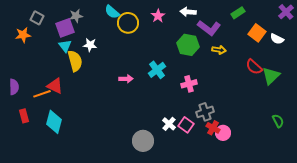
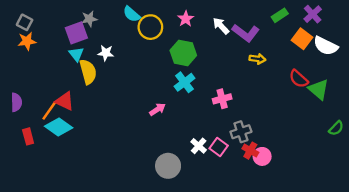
white arrow: (188, 12) -> (221, 26), moved, turned 42
purple cross: (286, 12) -> (313, 14), moved
gray square: (37, 18) -> (25, 22), moved
white semicircle: (277, 39) -> (326, 46), size x1.5
green hexagon: (188, 45) -> (183, 53), moved
green triangle: (271, 76) -> (319, 89), turned -36
pink arrow: (126, 79) -> (157, 109), moved, turned -32
orange line: (42, 94) -> (49, 111), turned -36
green semicircle: (278, 121) -> (336, 128), moved, turned 72
cyan diamond: (54, 122) -> (59, 127), moved, turned -70

